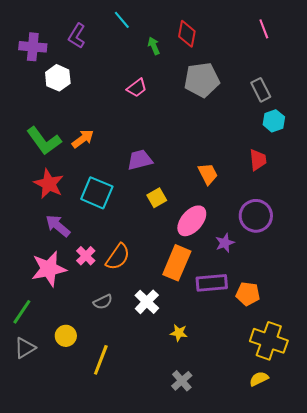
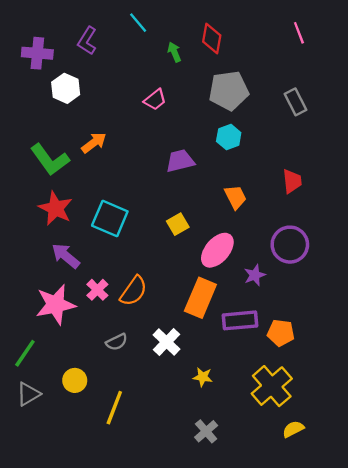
cyan hexagon: (274, 121) -> (229, 137), moved
orange arrow: (83, 139) -> (94, 143), moved
purple trapezoid: (140, 160) -> (180, 161), moved
yellow cross: (269, 341) -> (272, 386), moved, turned 30

